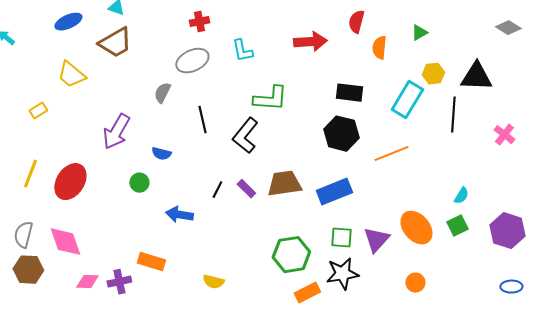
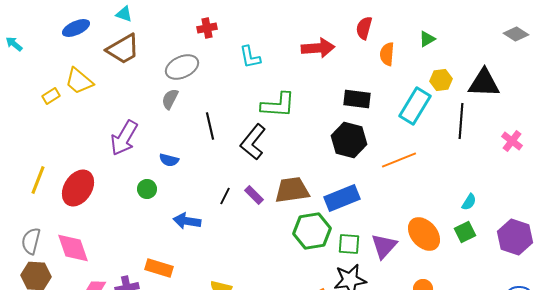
gray ellipse: (192, 61) -> (182, 67), moved
yellow rectangle: (38, 111) -> (51, 96), moved
green hexagon: (291, 255) -> (312, 231), moved

